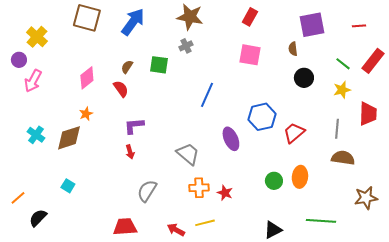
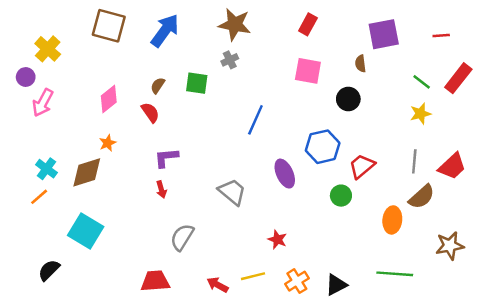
black circle: (304, 78) -> (348, 99), moved
red trapezoid: (368, 114) -> (452, 166), moved, turned 45
brown semicircle: (343, 158) -> (422, 197), turned 130
orange ellipse: (300, 177) -> (392, 220), moved
green circle: (274, 181) -> (341, 196), moved
cyan square: (68, 186) -> (86, 231), size x2.0
orange cross: (199, 188) -> (297, 281), moved, turned -30
orange line: (18, 198) -> (39, 197), moved

